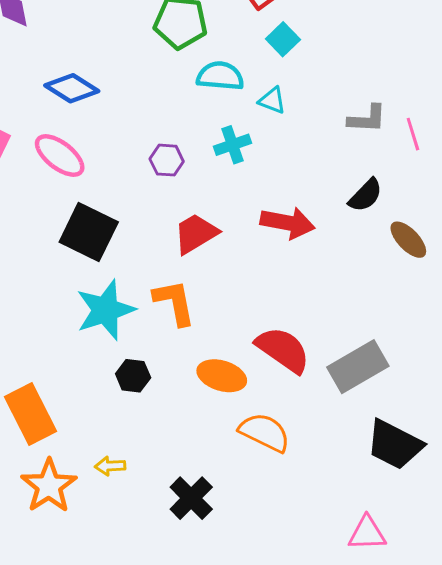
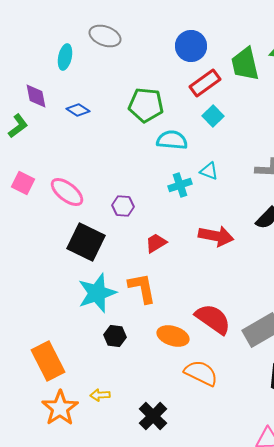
blue diamond: (72, 88) -> (78, 110), moved, size x0.7
cyan triangle: (272, 100) -> (209, 171), moved
purple hexagon: (167, 160) -> (123, 206), moved
red trapezoid: (196, 234) -> (156, 243), size x0.7

